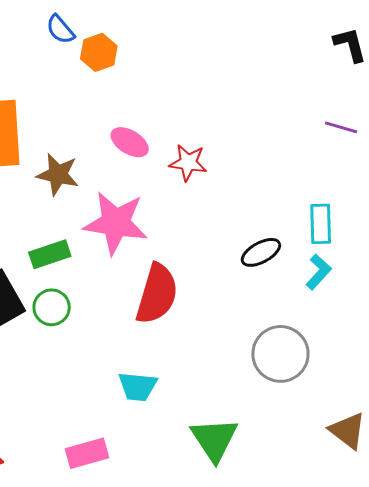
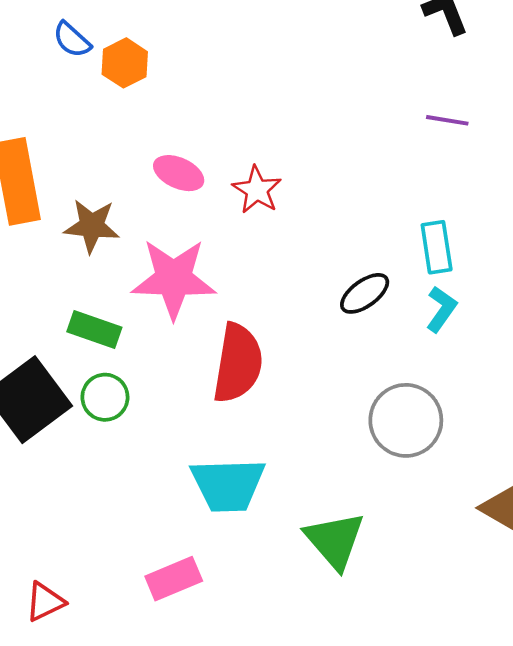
red star: (188, 163) -> (257, 190), turned 30
green rectangle: (50, 254) -> (94, 329), turned 45
cyan trapezoid: (138, 386) -> (228, 485), size x1.5

